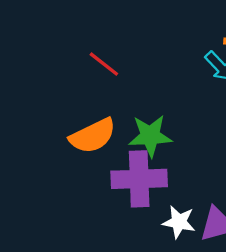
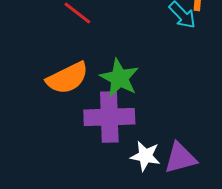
green star: (150, 136) -> (119, 78), turned 30

